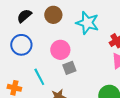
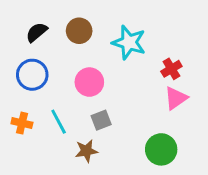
gray square: (69, 68) -> (101, 120), moved
orange cross: (14, 88) -> (22, 123), moved

